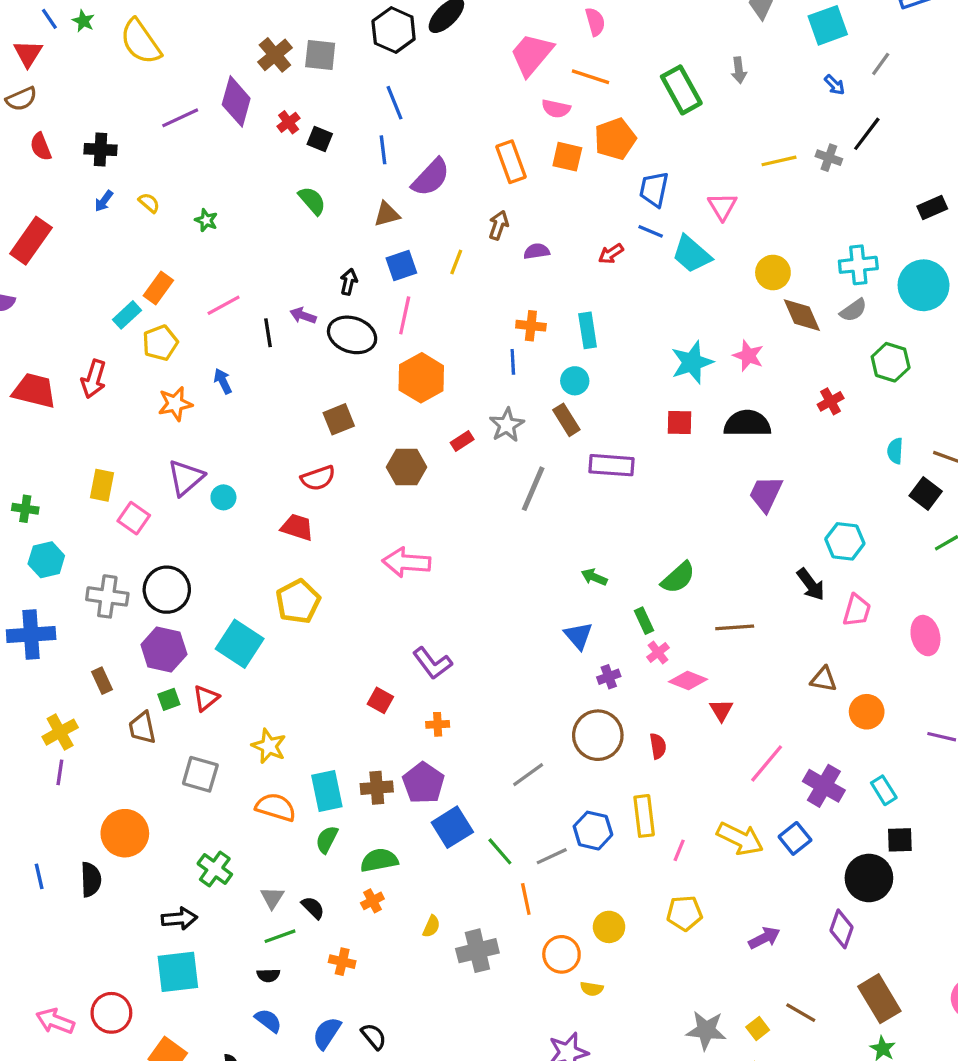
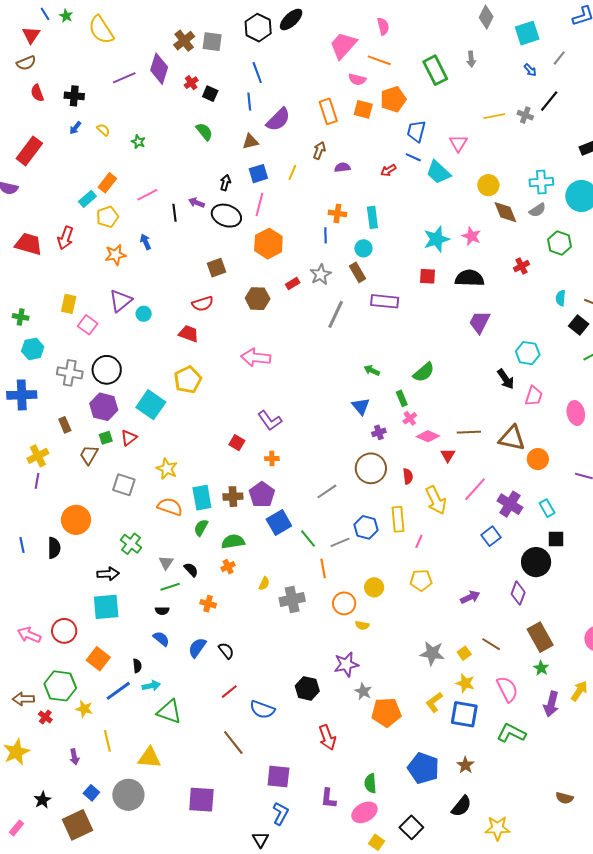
brown line: (735, 627) -> (469, 432), moved
brown triangle: (824, 679) -> (512, 438), size x1.6
brown trapezoid: (142, 728) -> (89, 455), turned 40
yellow arrow: (740, 839) -> (436, 500), moved, turned 36

